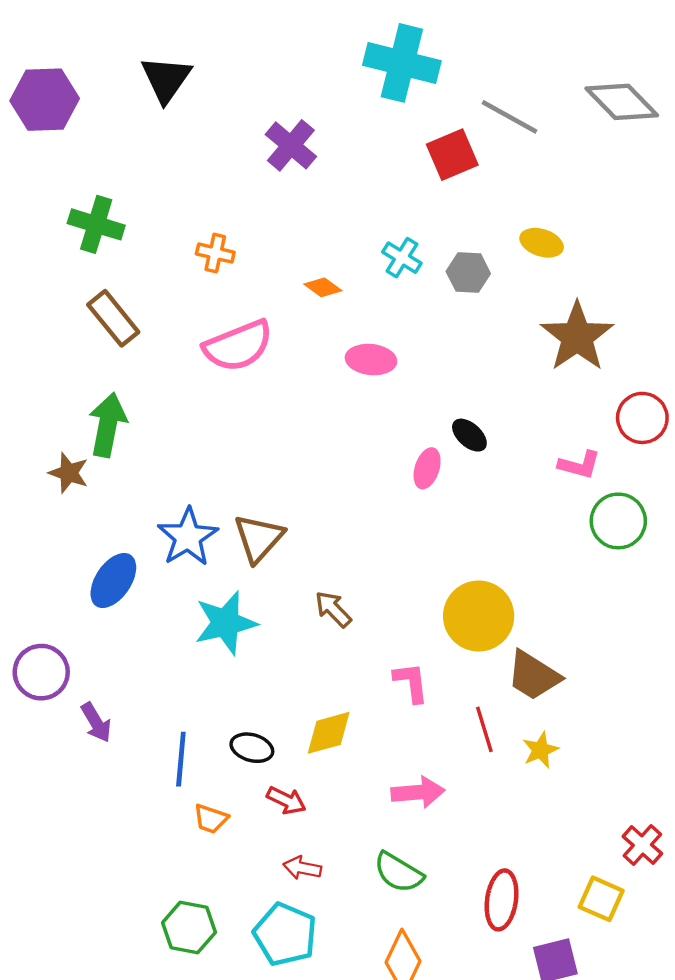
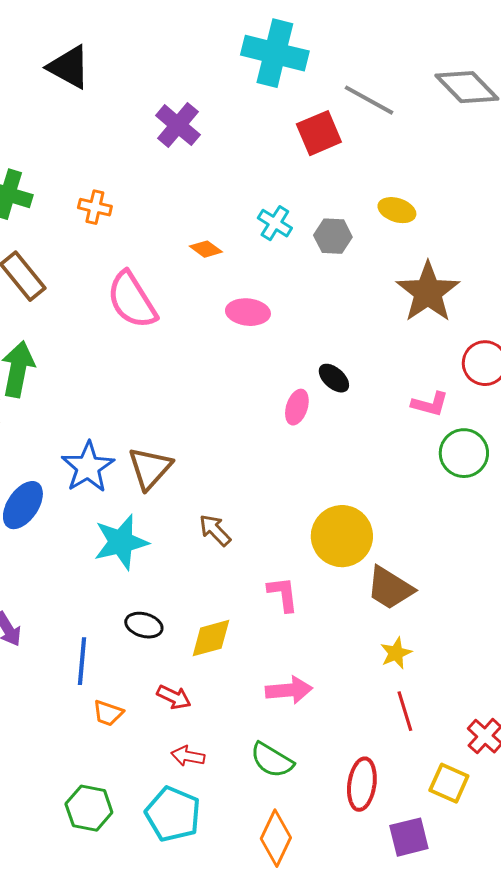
black triangle: (166, 79) -> (69, 67), turned -36
orange cross: (215, 253) -> (95, 207), moved
pink semicircle: (238, 346) -> (132, 300), turned 80
red line: (484, 729) -> (405, 711), moved
black ellipse: (252, 748) -> (144, 625), moved

